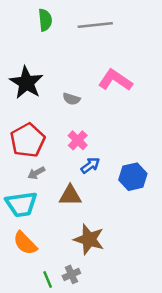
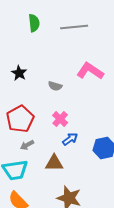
black star: (26, 83) -> (19, 73), size x0.6

